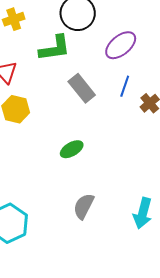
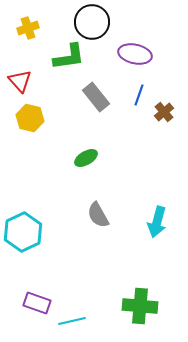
purple ellipse: (121, 45) -> (135, 54), turned 52
gray semicircle: (84, 206) -> (98, 215), turned -56

